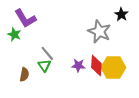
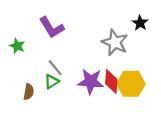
purple L-shape: (25, 18) -> (52, 28), moved
green triangle: (44, 65) -> (52, 81), turned 32
purple star: (78, 65) -> (91, 81), size x1.6

